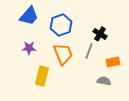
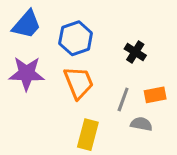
purple star: (29, 48) -> (27, 73), size x1.6
gray line: (89, 51) -> (123, 99), moved
yellow rectangle: (42, 76) -> (88, 135), moved

